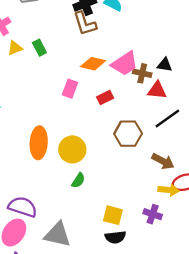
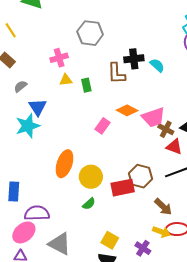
brown L-shape: (85, 24) -> (116, 73), moved
red rectangle: (105, 98) -> (123, 188), moved, size x1.6
purple semicircle: (23, 207) -> (37, 213), turned -35

